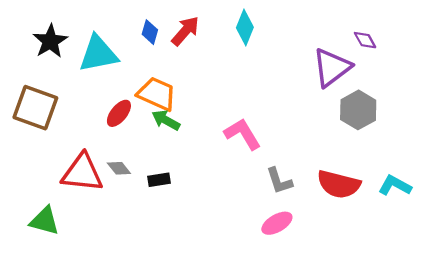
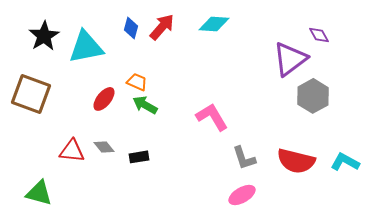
cyan diamond: (245, 27) -> (214, 24), turned 72
orange trapezoid: (157, 94) -> (137, 82), size x0.6
red triangle: (82, 173) -> (72, 151), size x0.7

